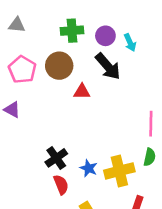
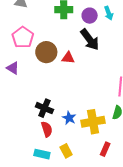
cyan arrow: (130, 43) -> (109, 13), moved
brown circle: (59, 66) -> (46, 52), moved
black cross: (56, 158) -> (44, 108), turned -36

